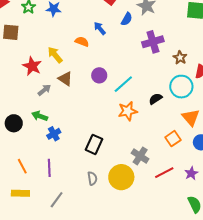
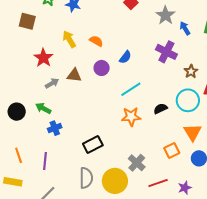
blue semicircle: (127, 19) -> (125, 57), moved
blue arrow: (100, 28) -> (185, 28), moved
purple cross: (153, 42) -> (166, 52), turned 35
yellow arrow: (55, 55) -> (69, 39), moved
purple circle: (99, 75) -> (102, 68), moved
brown triangle: (65, 79) -> (74, 75), turned -35
black rectangle: (94, 144) -> (93, 145), turned 30
gray semicircle: (92, 178) -> (86, 178), size x1.5

